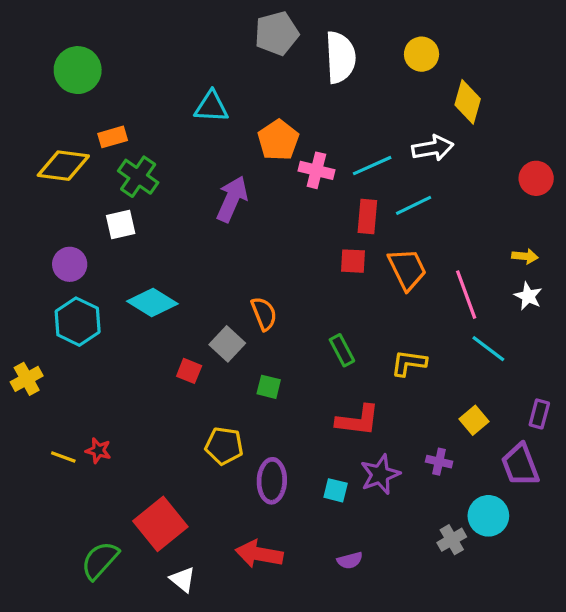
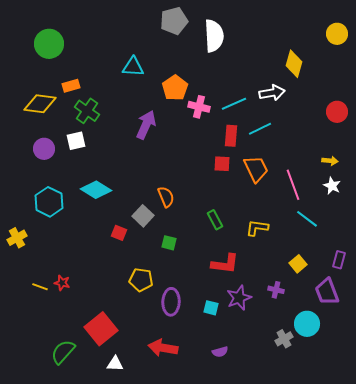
yellow circle: (422, 54) -> (337, 34), moved
purple circle: (70, 264) -> (44, 149), moved
white triangle: (183, 579) -> (115, 364), turned -36

